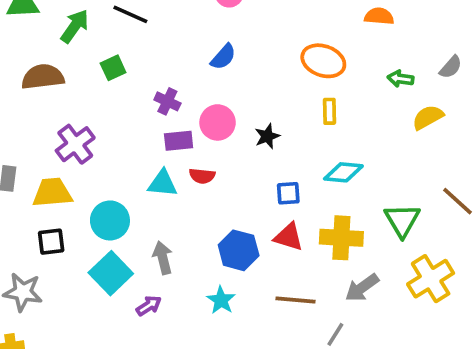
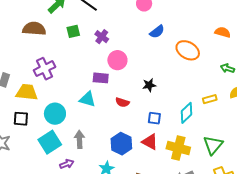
blue semicircle: (223, 57) -> (157, 32), moved
purple cross: (167, 101) -> (102, 37), moved
yellow rectangle: (330, 111) -> (210, 99), moved, turned 64
pink circle: (218, 122) -> (117, 60), moved
cyan diamond: (343, 172) -> (187, 113), turned -60
red semicircle: (202, 176) -> (122, 102), moved

